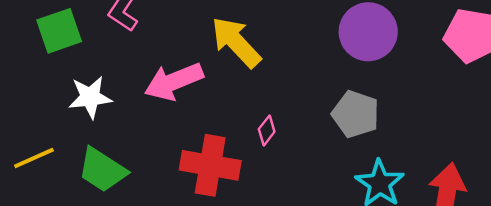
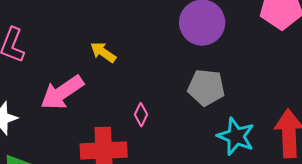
yellow arrow: (236, 42) -> (103, 52), size x0.6

